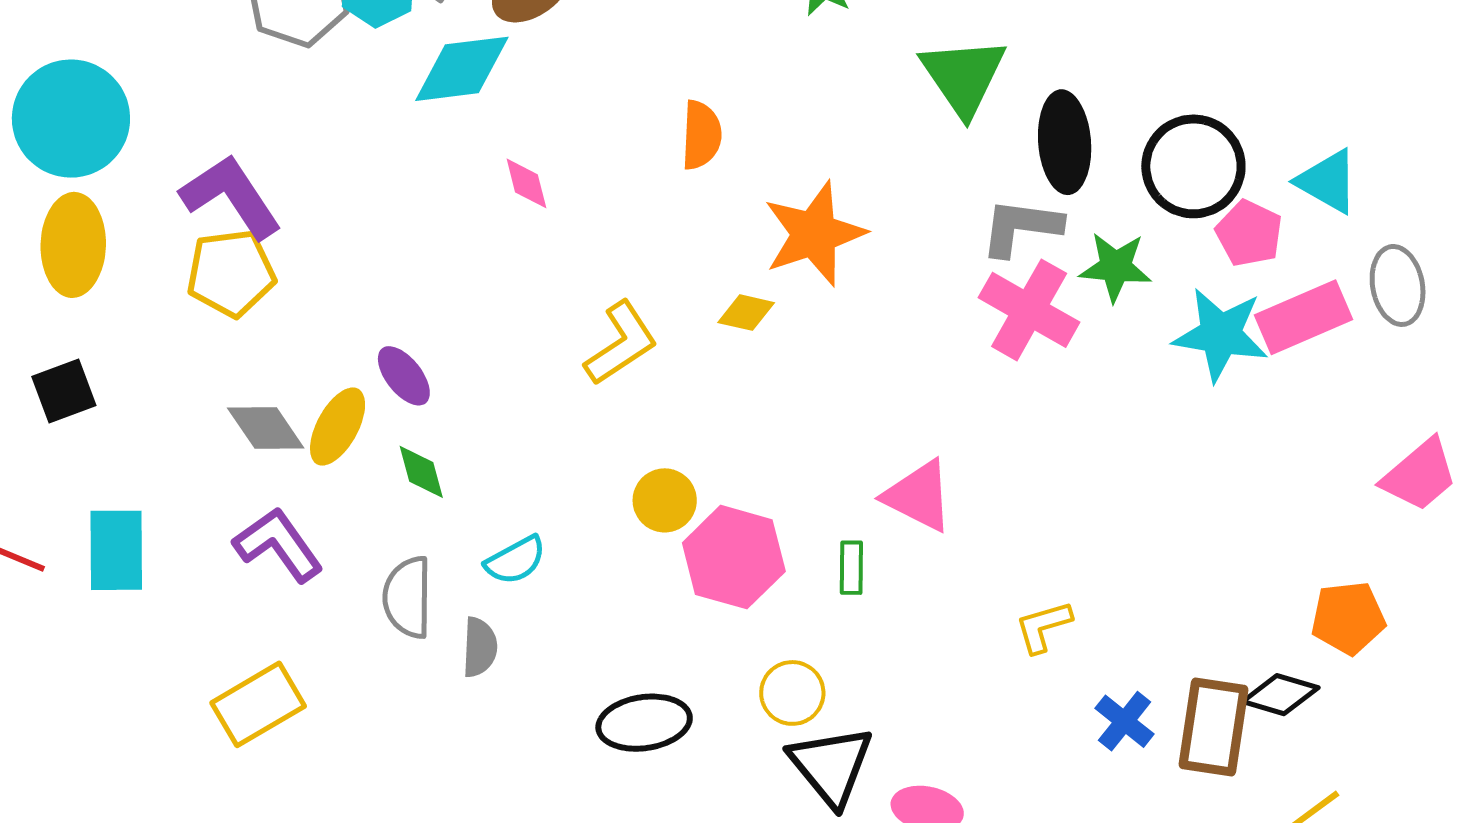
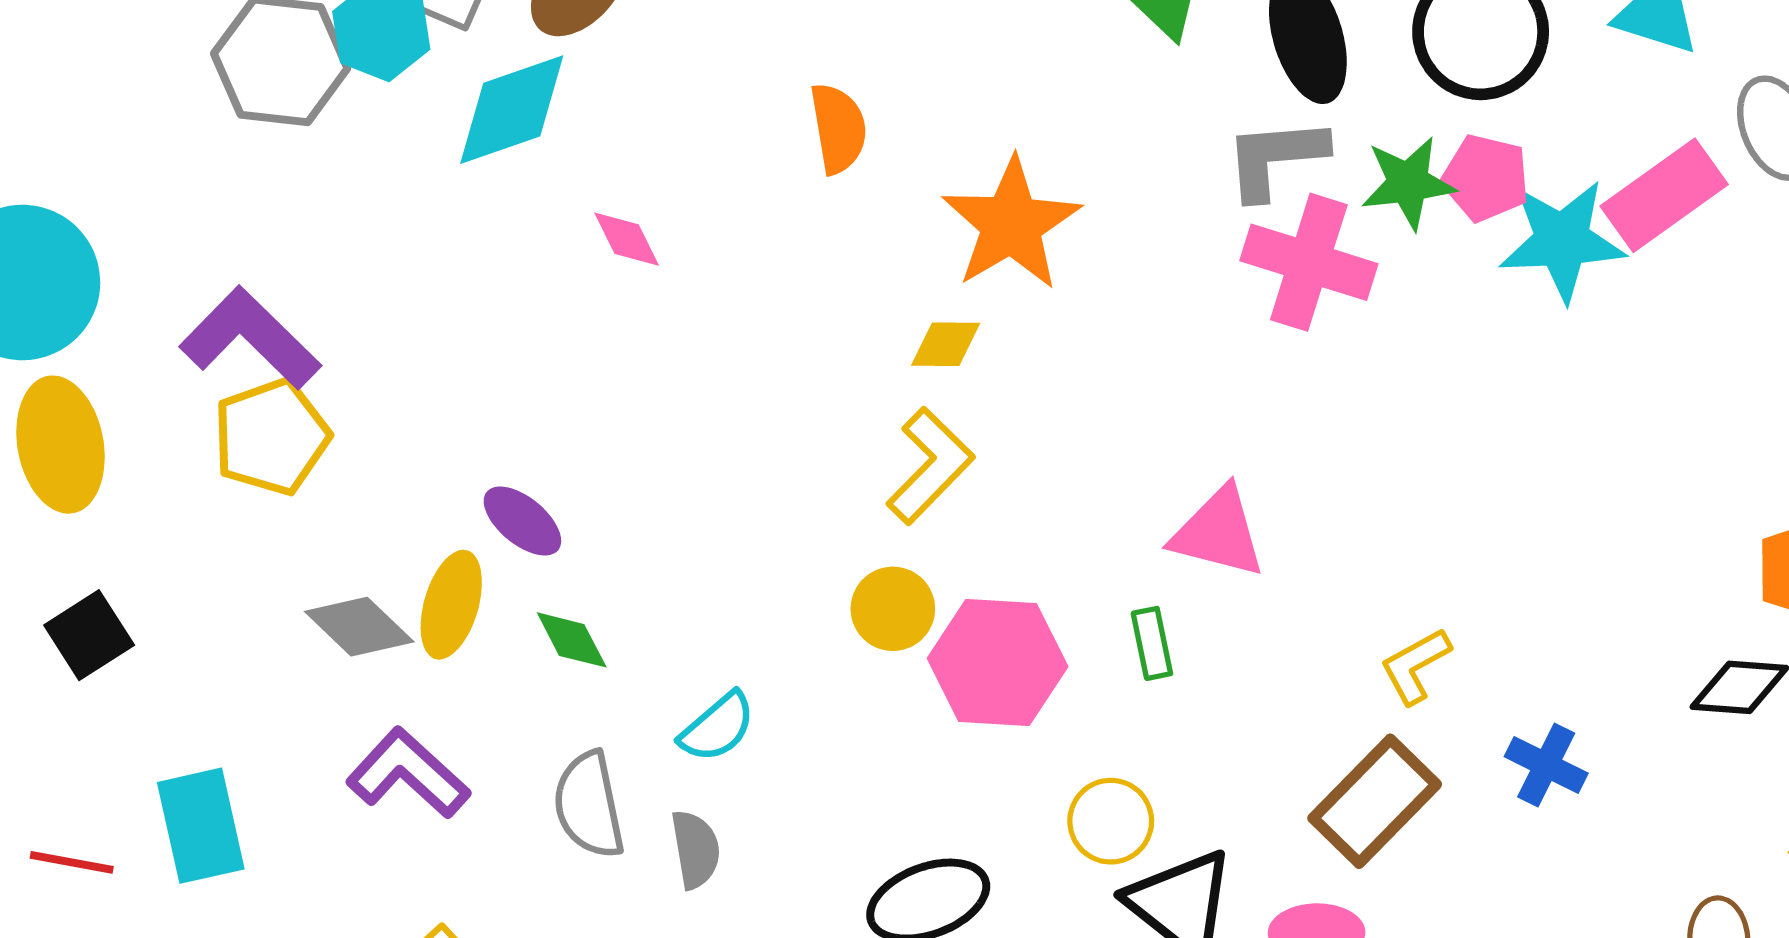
pink pentagon: (1249, 233) -> (1486, 178), moved
yellow L-shape: (621, 343) -> (930, 466), moved
brown rectangle: (1214, 727) -> (1375, 801), moved, turned 48

